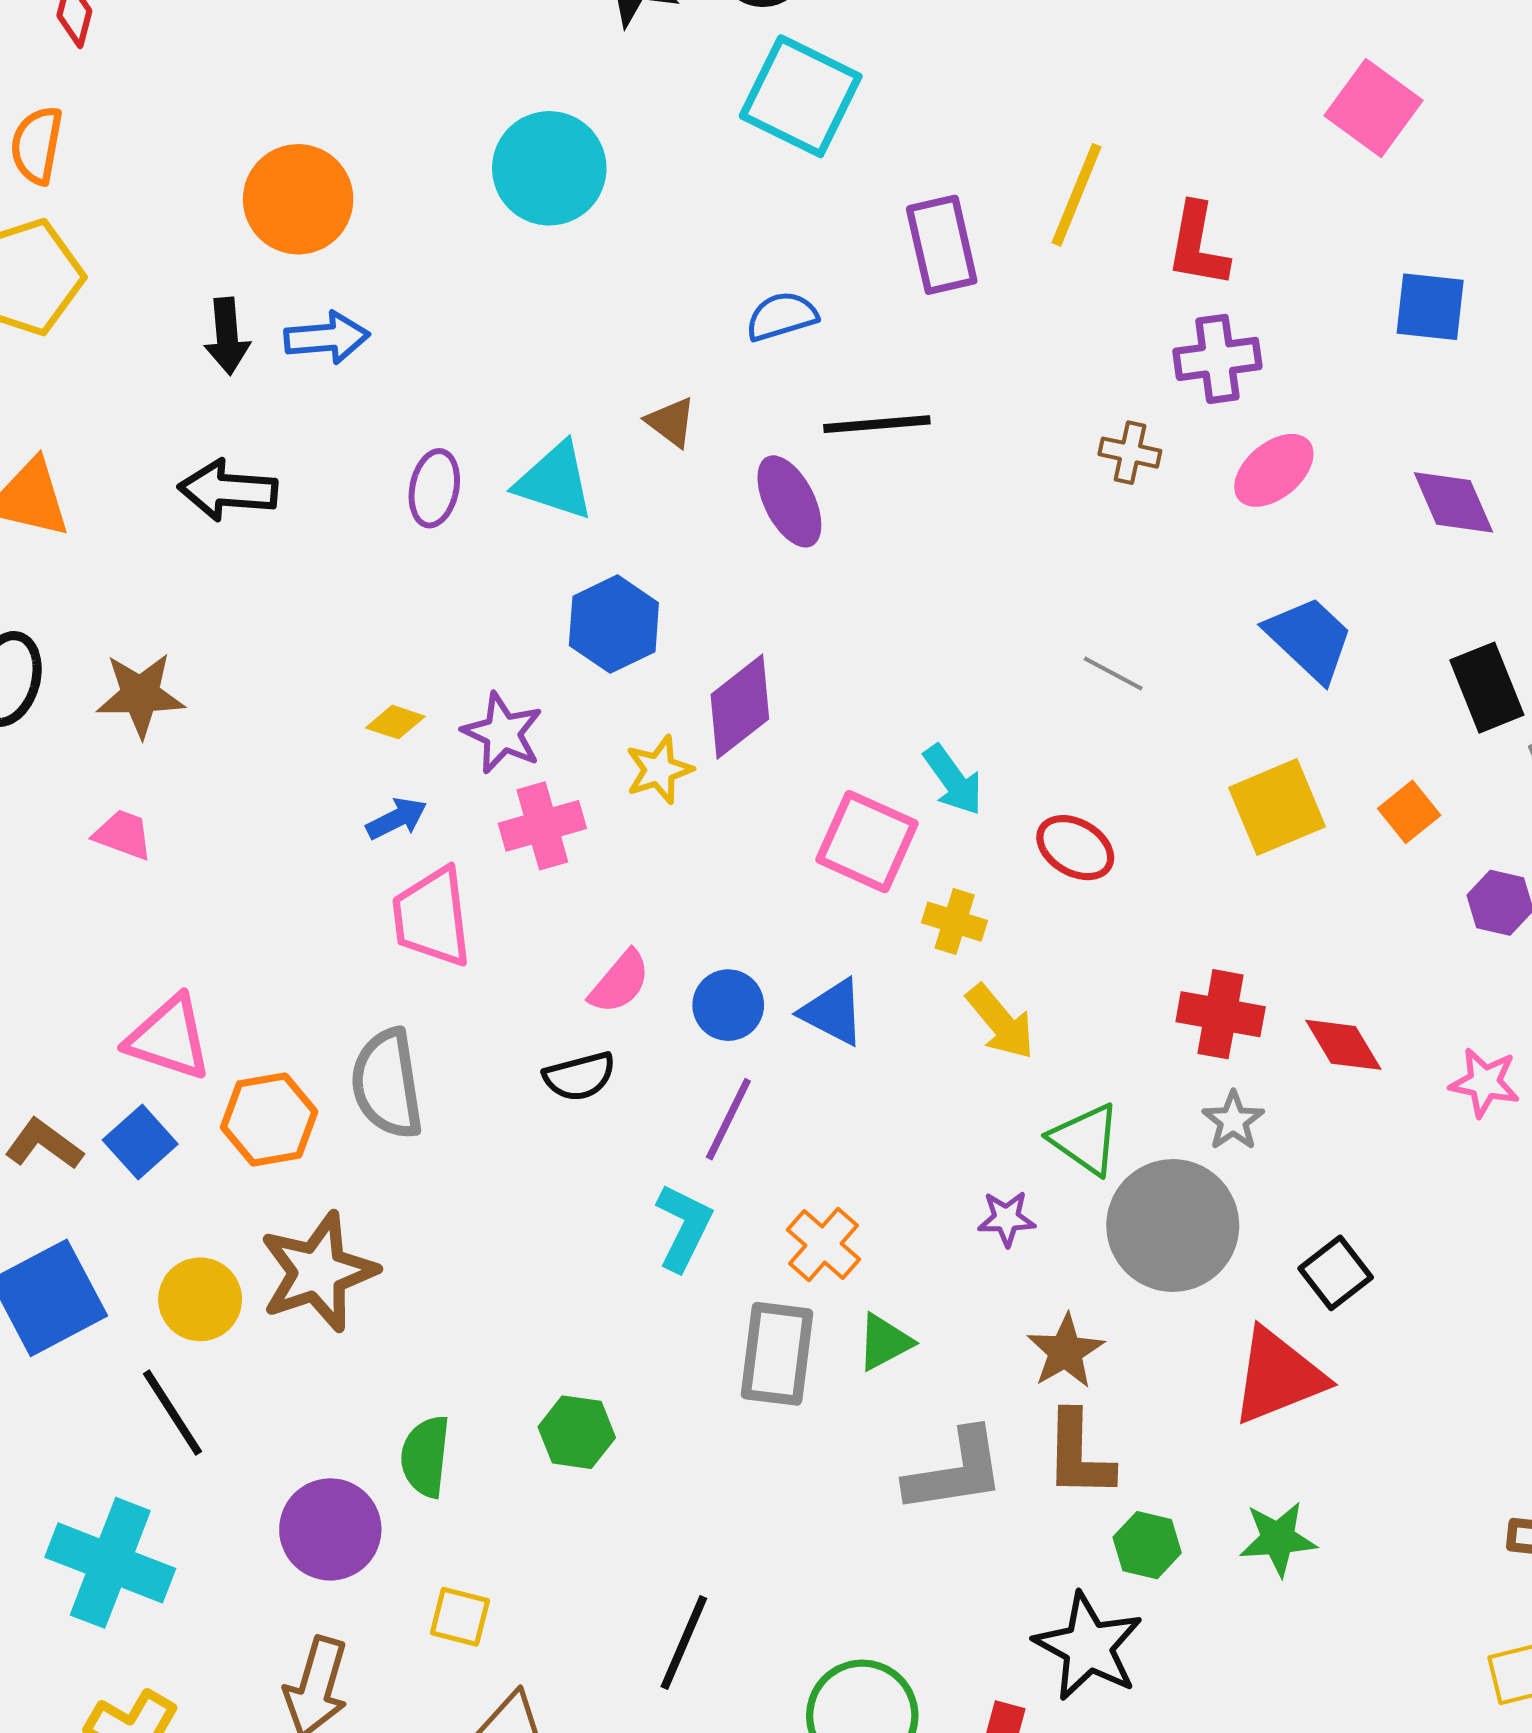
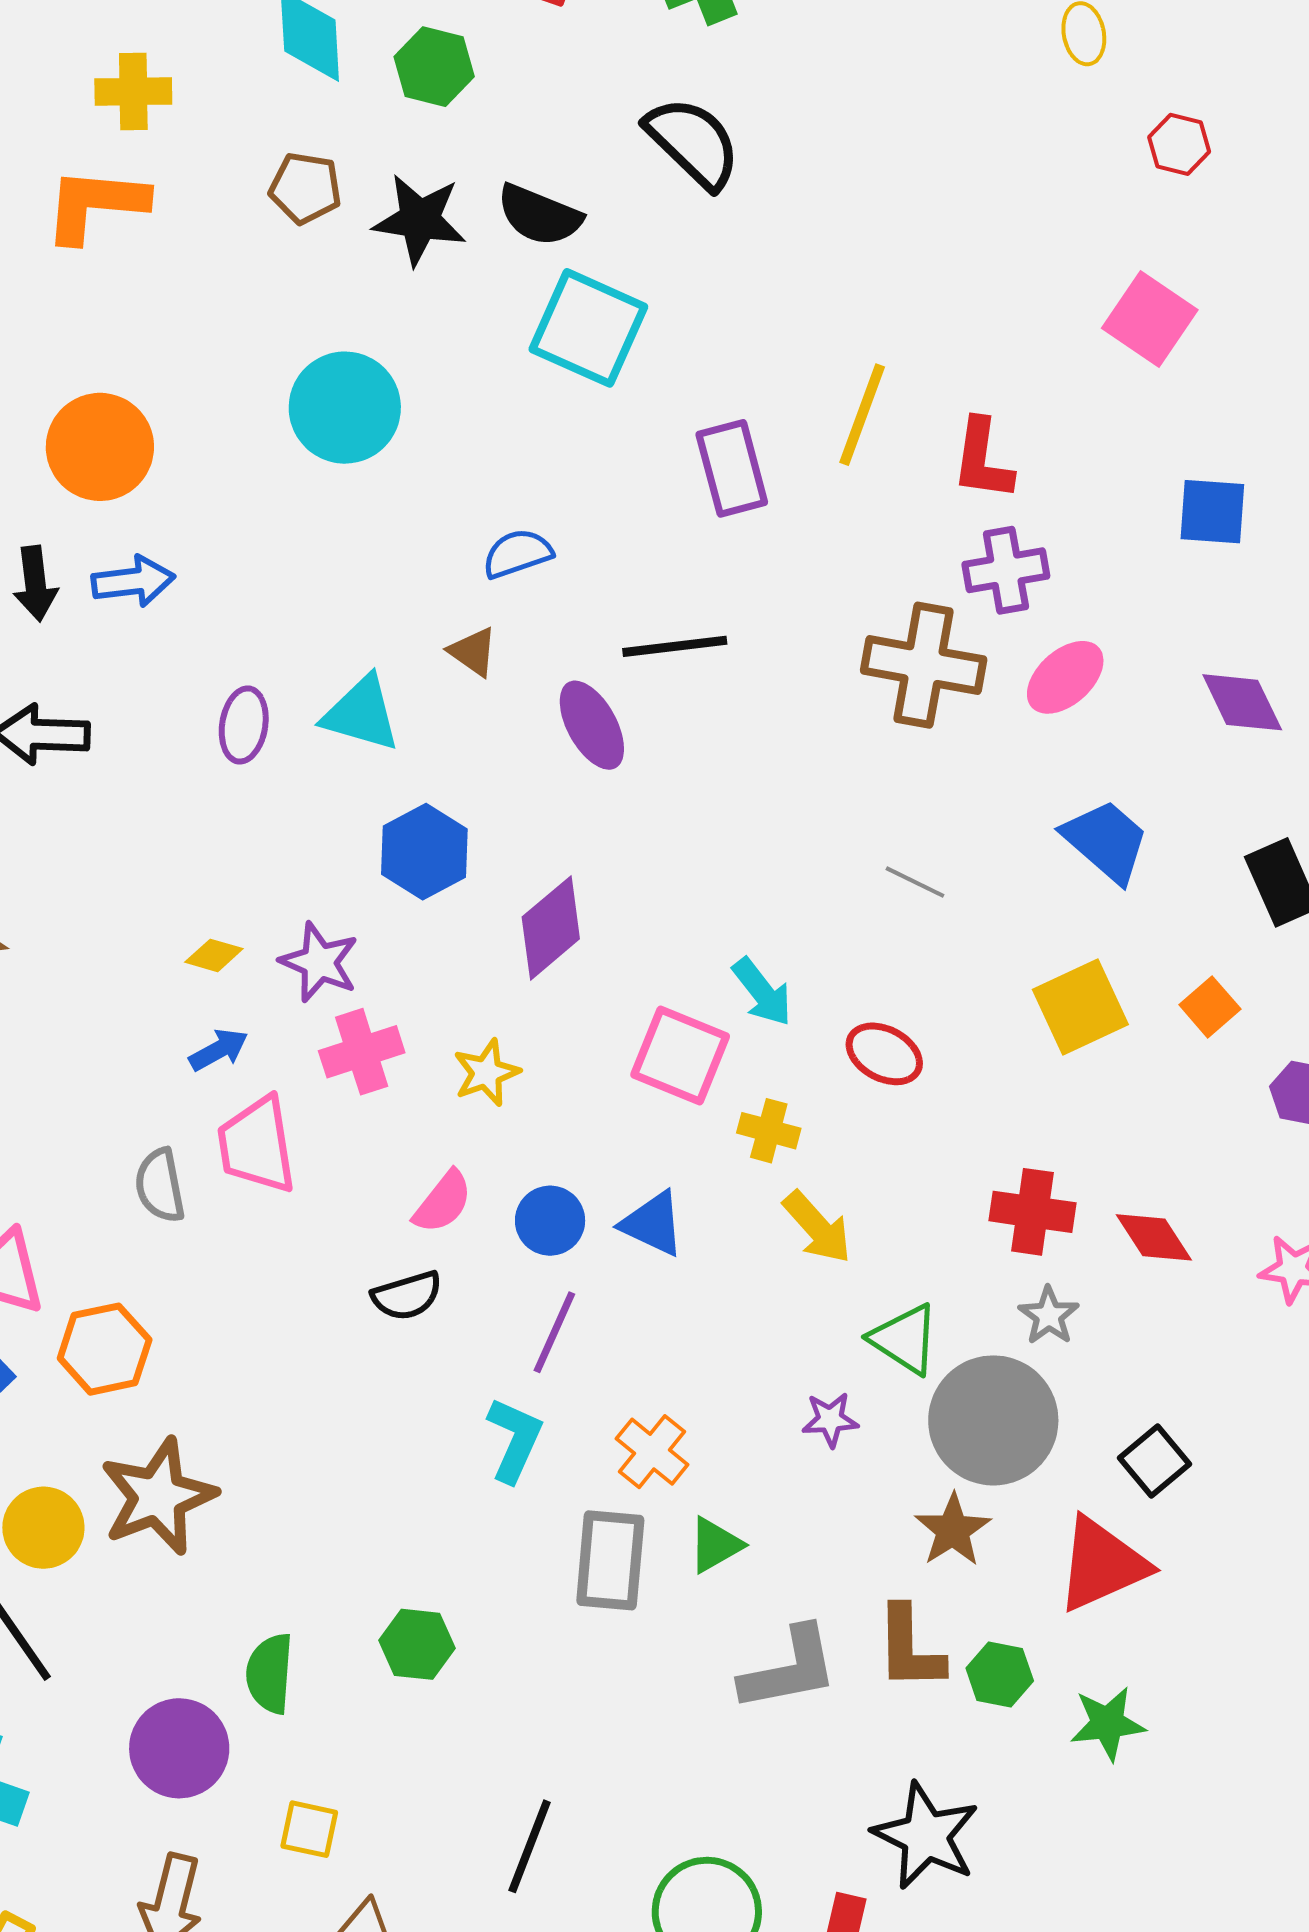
blue semicircle: (782, 316) -> (517, 554), moved
brown cross: (1130, 453) -> (924, 665), size x2.0
yellow star: (659, 770) -> (486, 1073), moved
gray semicircle: (387, 1084) -> (160, 1186), moved, size x0.7
brown star: (1065, 1351) -> (953, 1530), moved
green hexagon: (1147, 1545) -> (1000, 1674), moved

